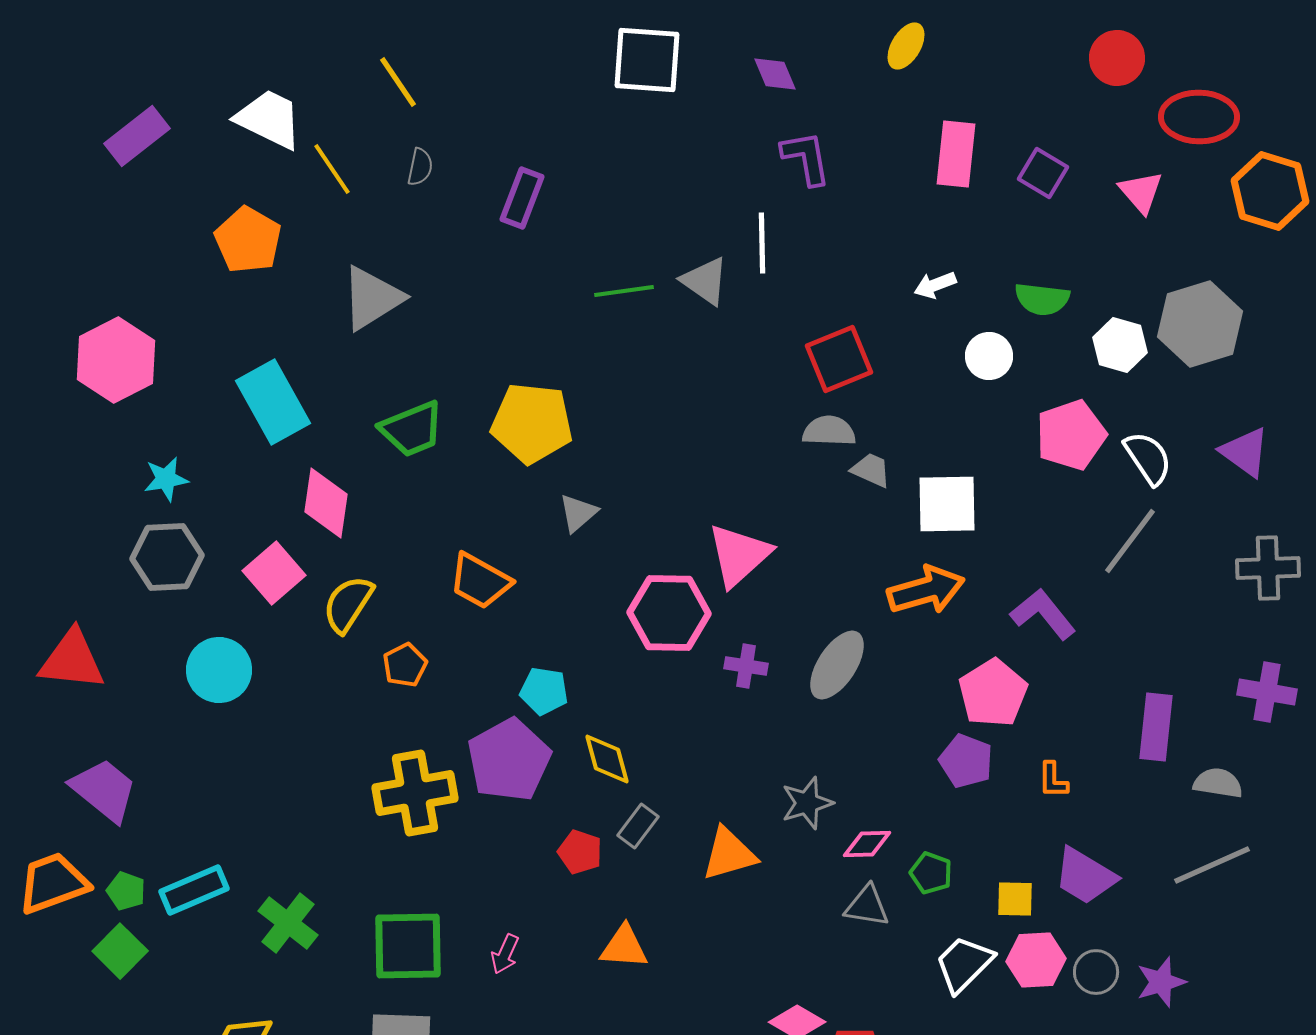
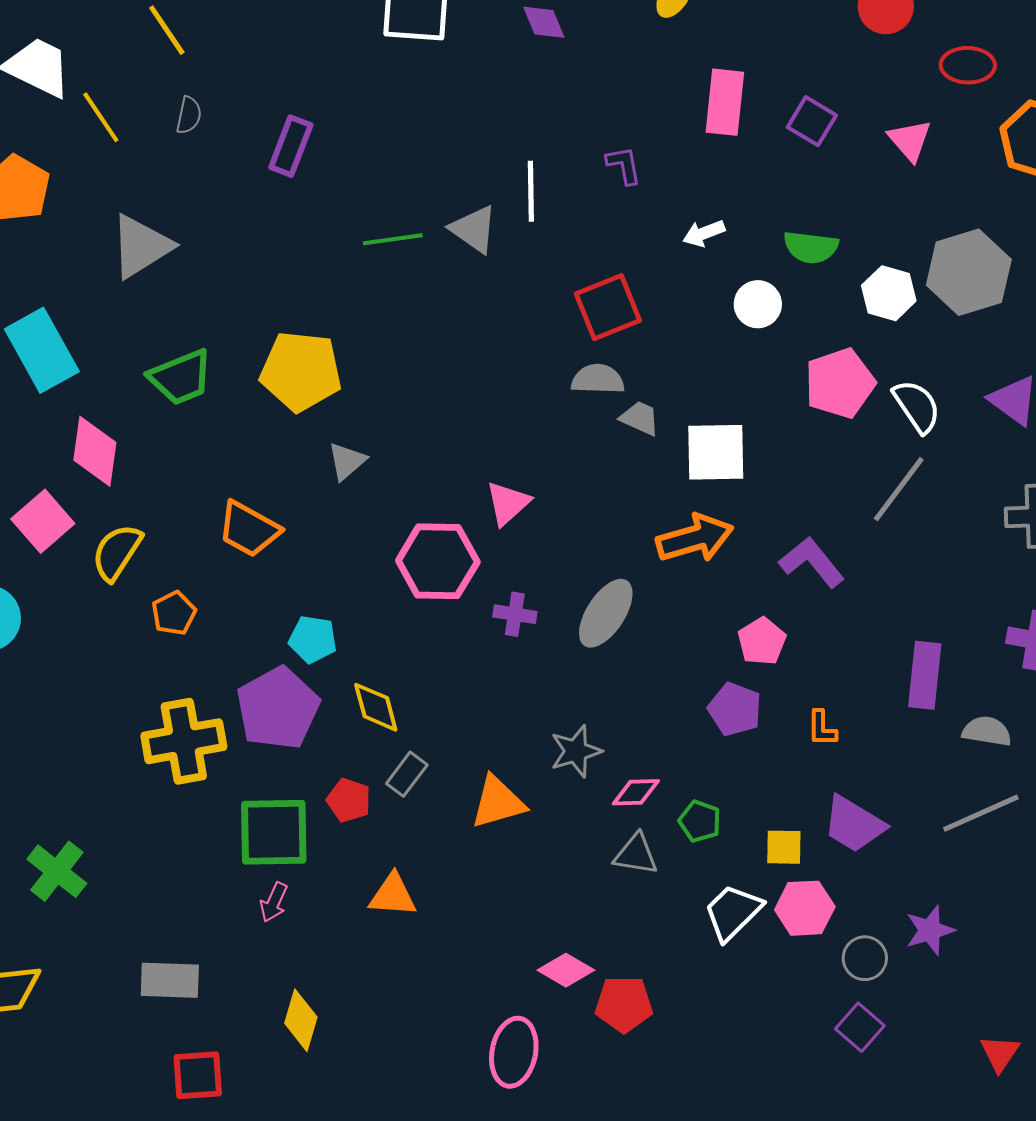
red ellipse: (1199, 117) -> (968, 65), size x0.7
purple L-shape: (806, 158) -> (624, 165), moved, size x0.7
pink triangle: (739, 555) -> (508, 503), size x0.7
pink pentagon: (993, 693) -> (762, 641), size x0.7
green square: (408, 946) -> (274, 832), moved
gray circle: (1096, 972) -> (865, 958), moved

